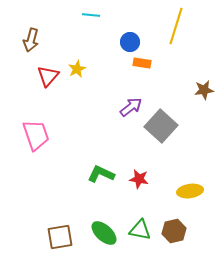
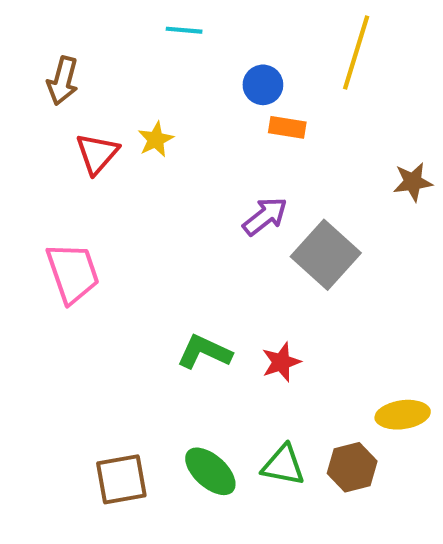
red star: (139, 179) -> (281, 362), turned -30
yellow ellipse: (190, 191) -> (403, 415), moved

